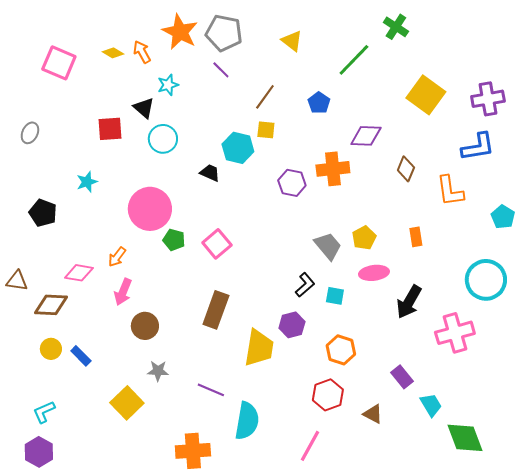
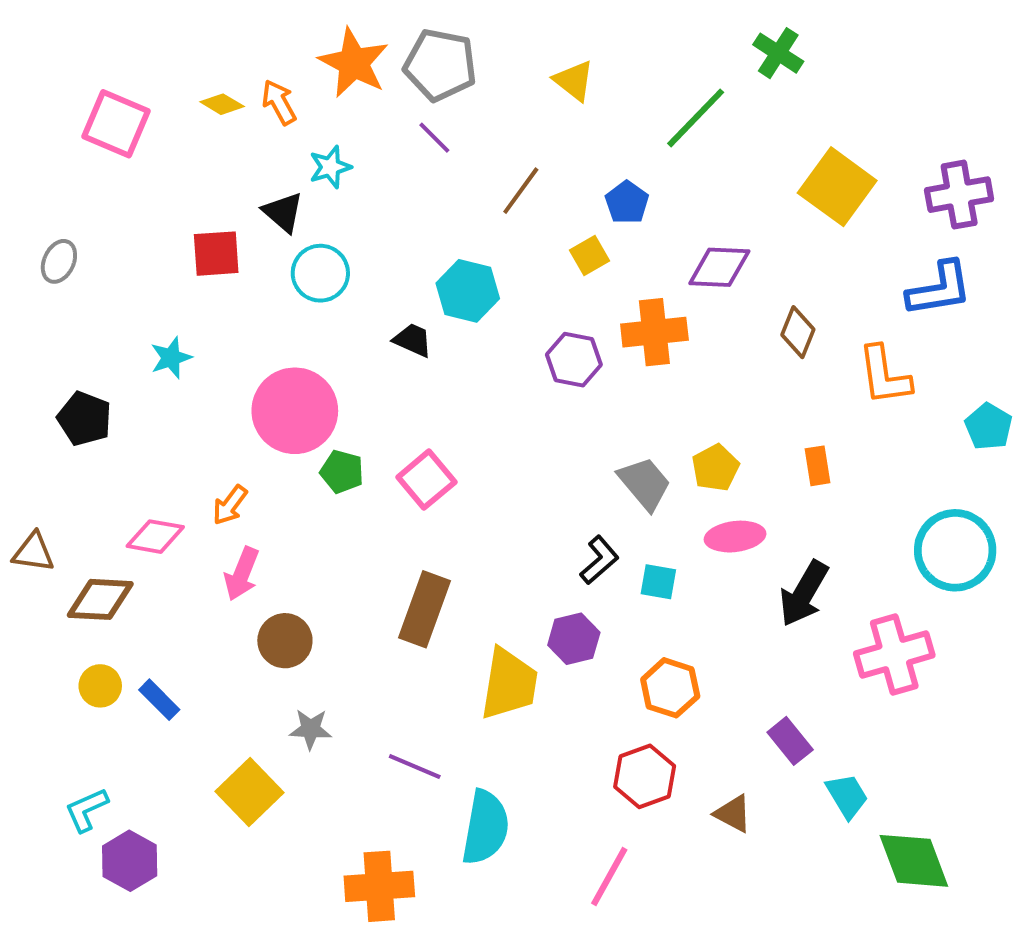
yellow square: (266, 130) -> (590, 255), moved, turned -36
purple hexagon: (39, 452) -> (130, 861), moved

